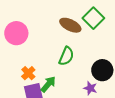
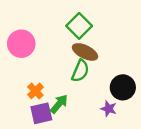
green square: (93, 18) -> (79, 26), moved
brown ellipse: (70, 25) -> (85, 52), moved

